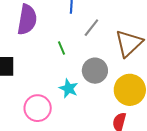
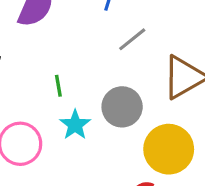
green line: (62, 48) -> (58, 86), moved

